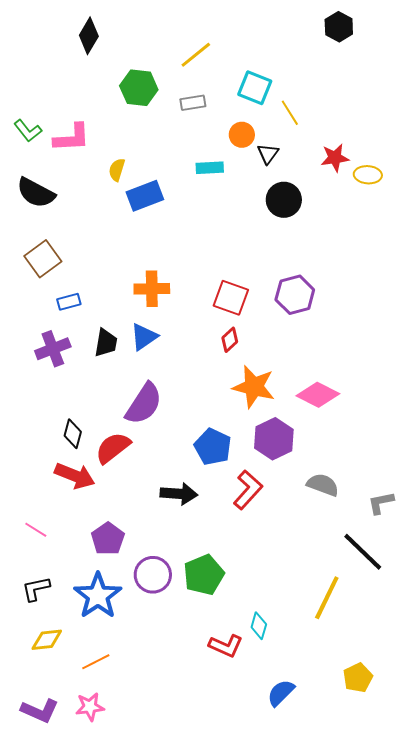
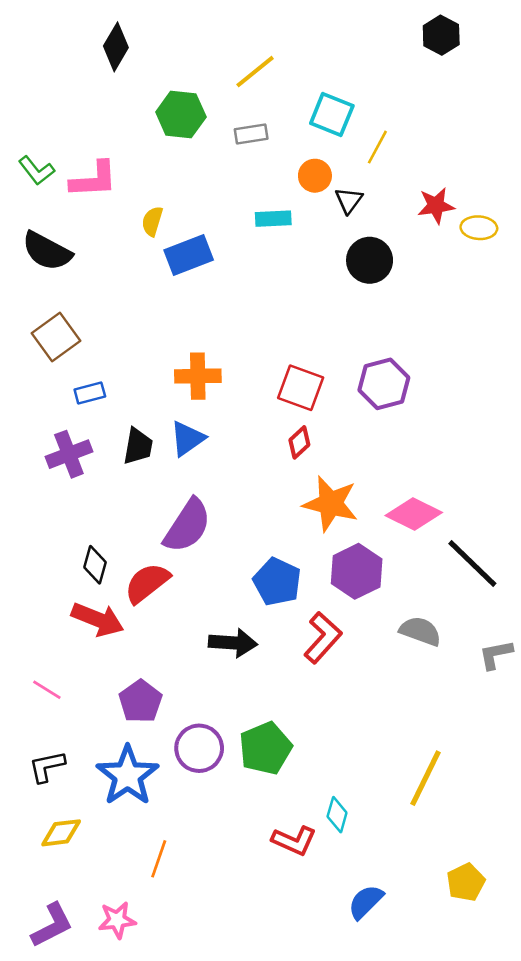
yellow line: (290, 113) -> (377, 147), turned 60
black line: (363, 552) -> (472, 563), moved
orange line: (96, 662) -> (159, 859), moved, turned -44
purple L-shape: (40, 711) -> (52, 925), turned -51

